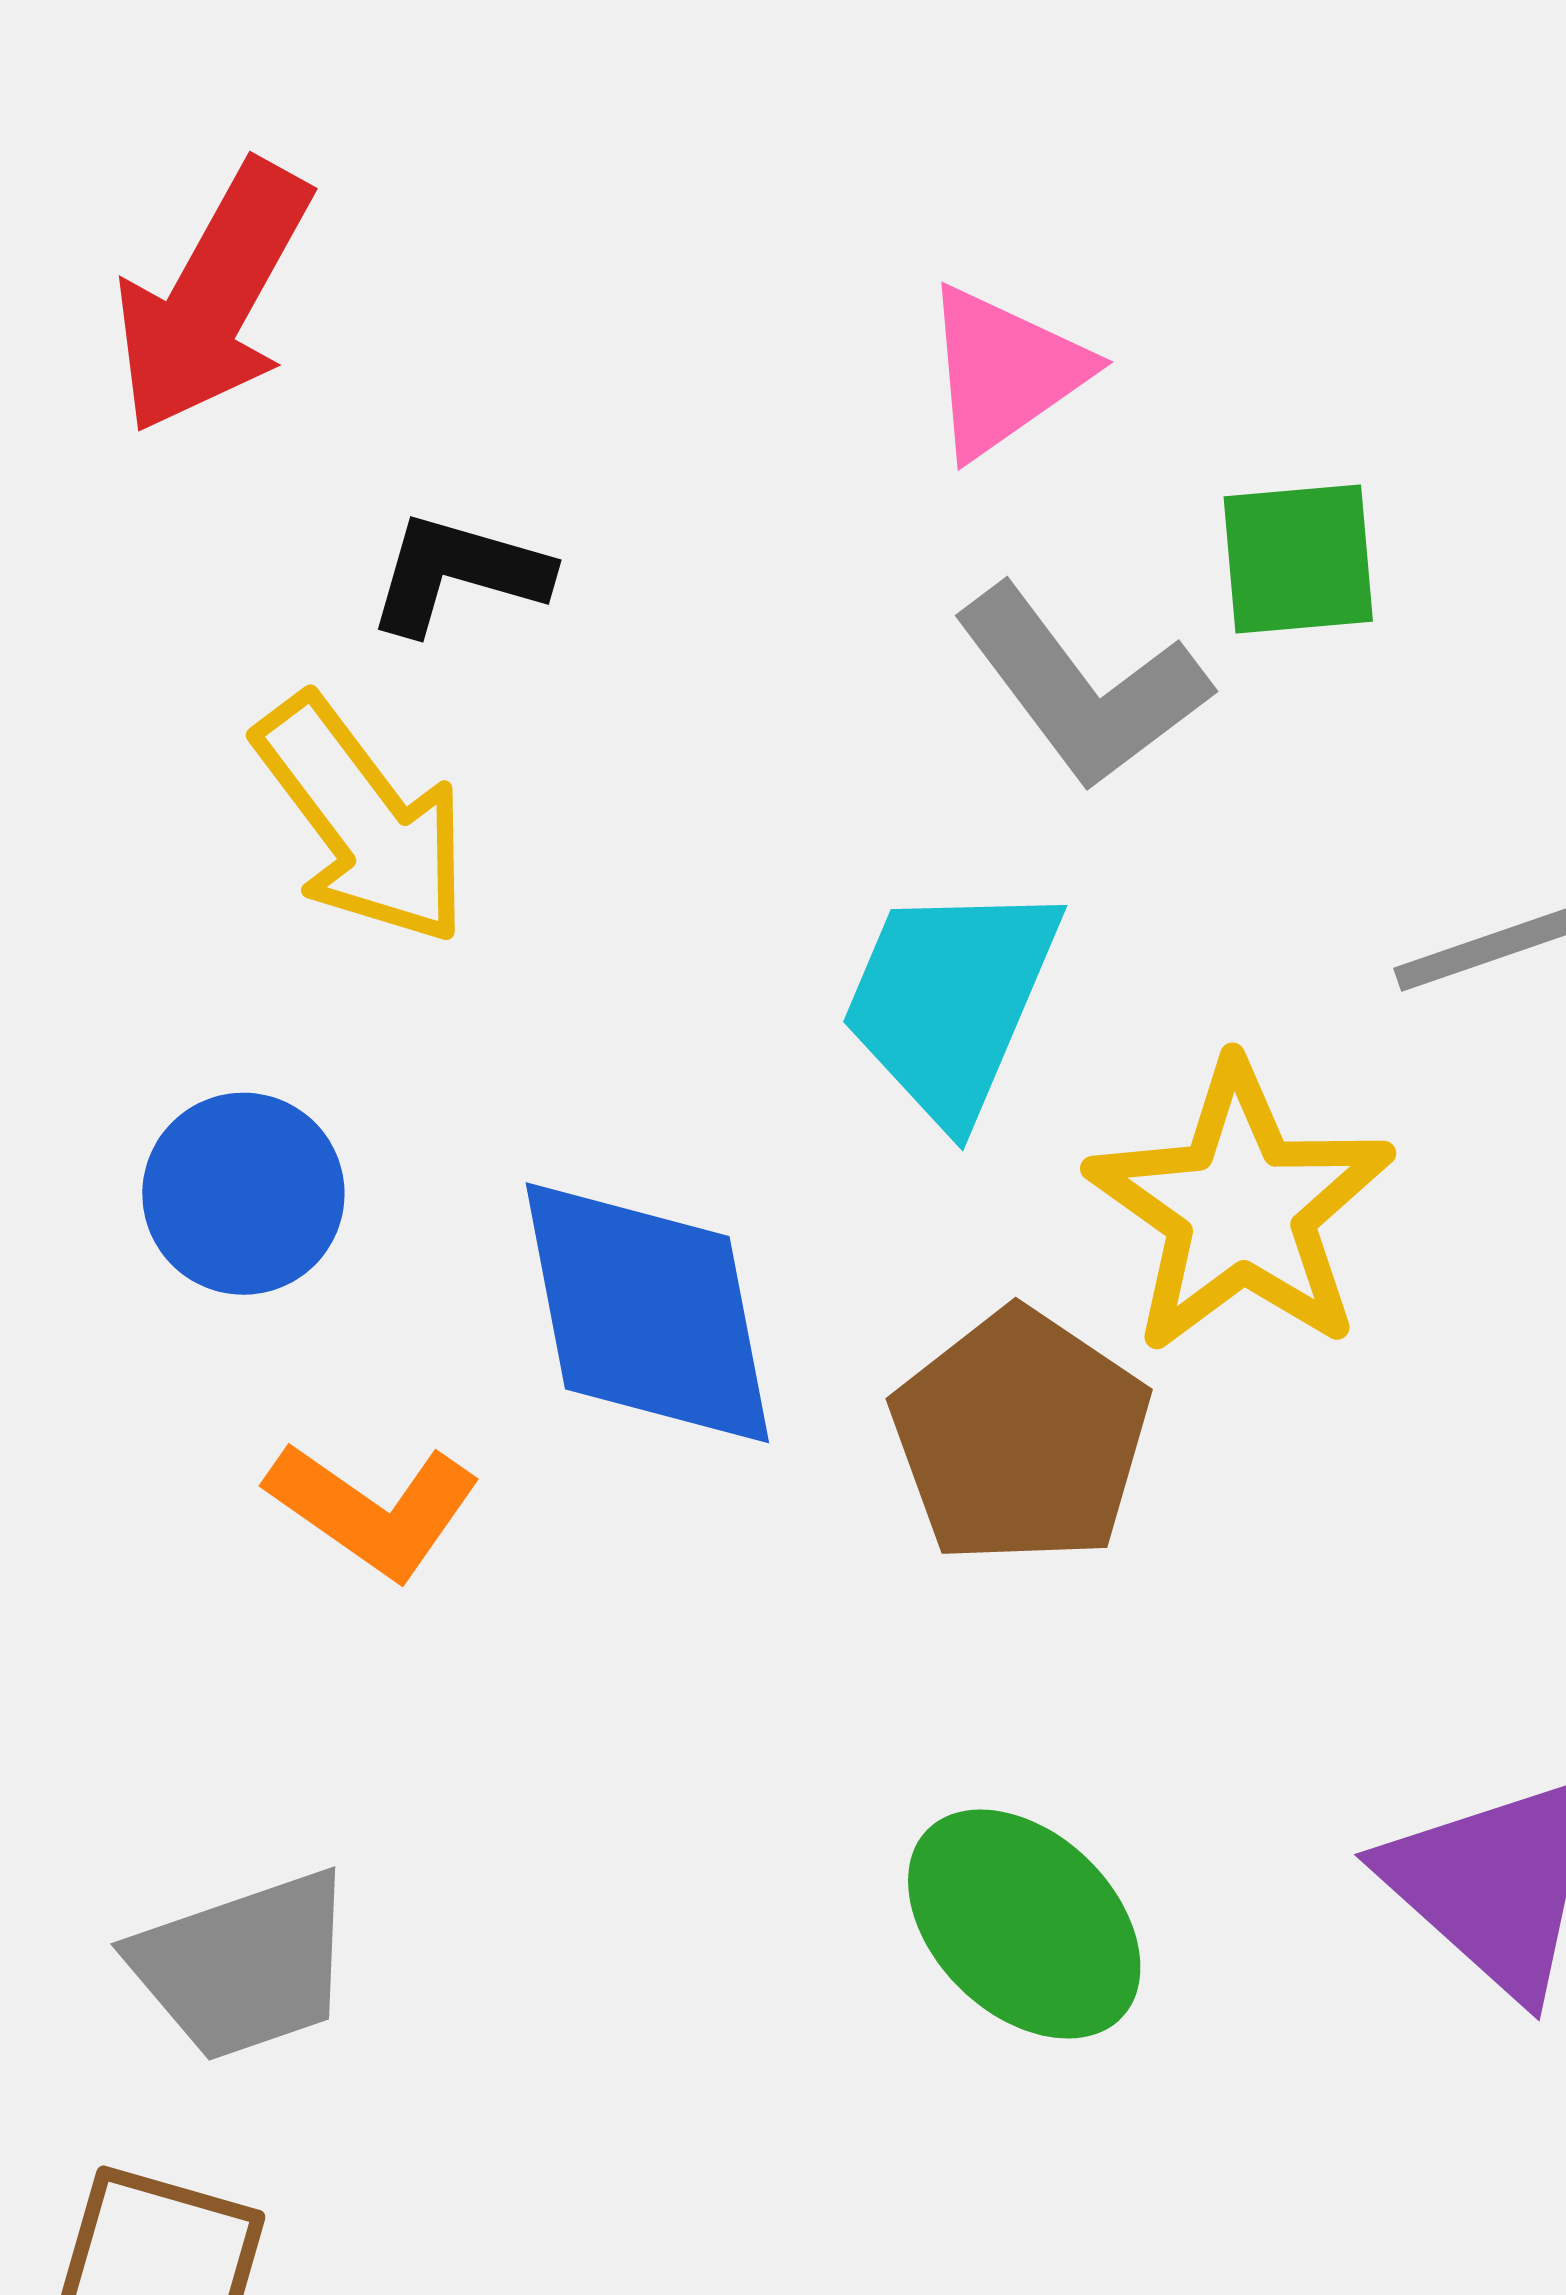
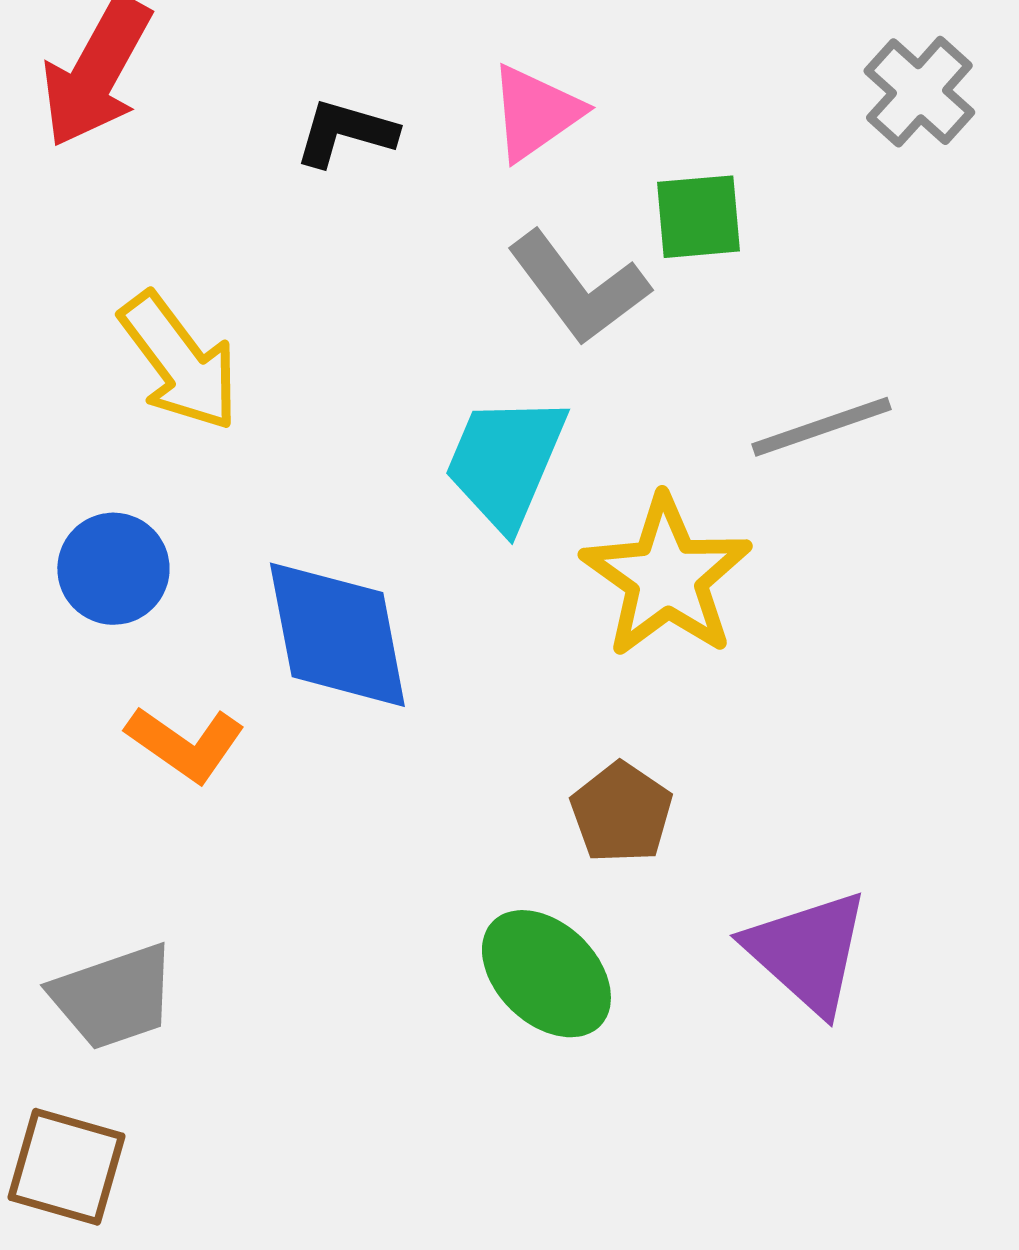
black L-shape: (458, 573) -> (345, 133), moved
brown pentagon: (1021, 1437) -> (621, 813), moved, size x0.7

